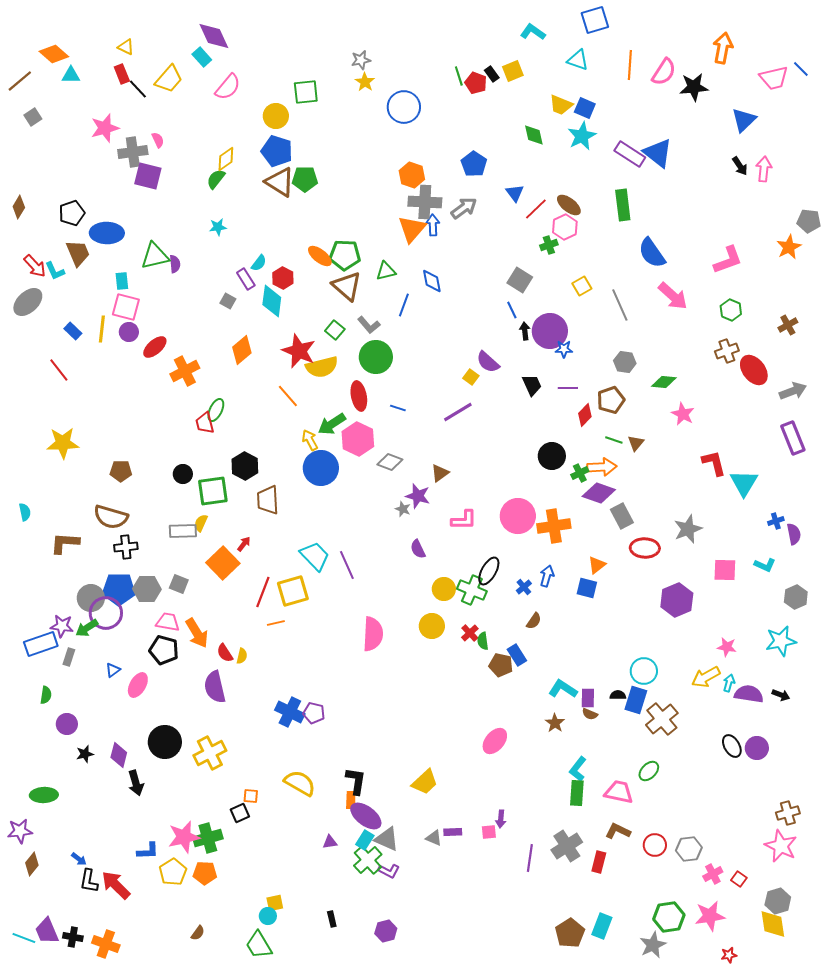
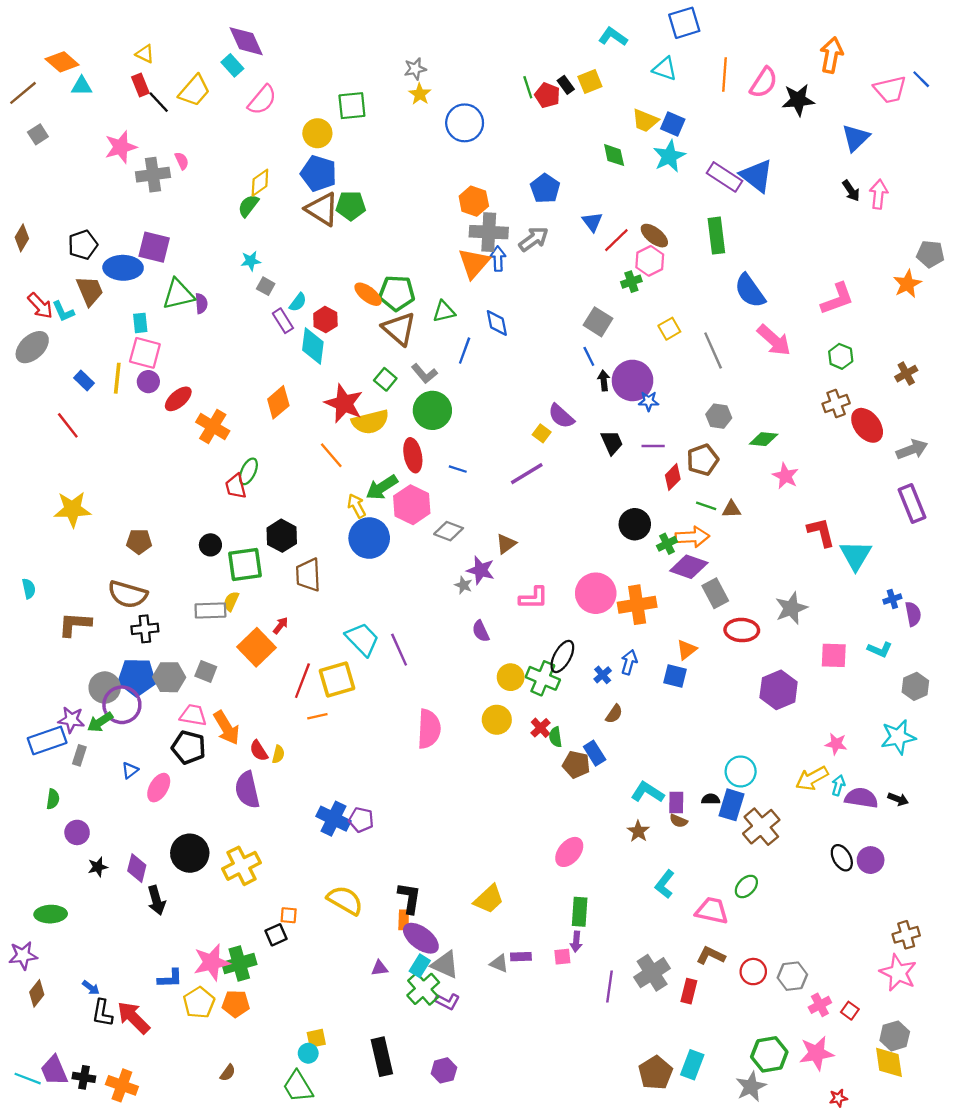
purple square: (148, 176) -> (154, 247), moved
gray square: (228, 301) -> (266, 286), moved
orange cross: (185, 371) -> (213, 426), turned -32
brown triangle: (636, 443) -> (731, 509), turned 48
green rectangle: (577, 793) -> (580, 912), moved
black rectangle: (332, 919) -> (382, 1057), size x2.0

